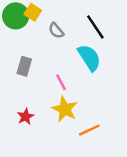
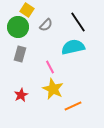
green circle: (16, 16) -> (18, 27), moved
gray semicircle: (56, 31) -> (46, 25), turned -96
cyan semicircle: (89, 58) -> (73, 47), turned -70

